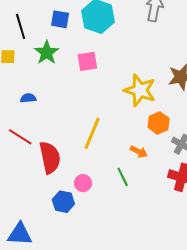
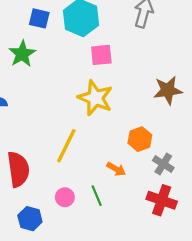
pink square: (87, 61) -> (101, 55), moved
yellow star: (140, 90) -> (95, 98), moved
pink circle: (83, 183) -> (65, 197), moved

